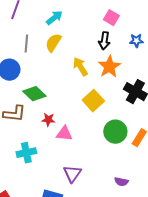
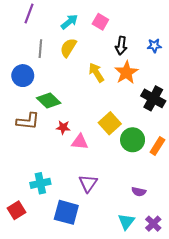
pink square: (111, 18) -> (100, 22), moved
yellow square: (93, 101) -> (110, 123), moved
cyan cross: (26, 153) -> (40, 183), moved

